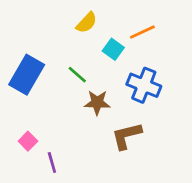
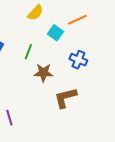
green line: (77, 75) -> (28, 52), turned 70
blue cross: (144, 85) -> (78, 60), size x0.7

